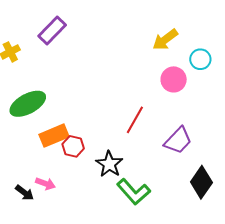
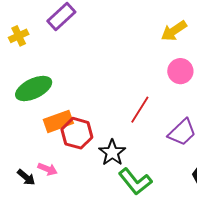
red hexagon: (73, 146) -> (77, 133), size x1.4

